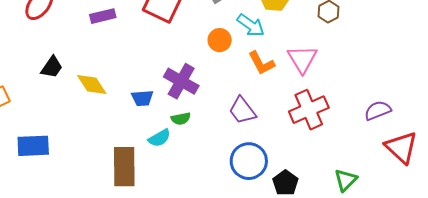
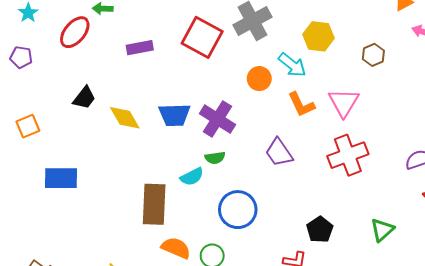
blue trapezoid: (142, 98) -> (174, 115), moved, size x1.4
blue circle: (249, 161) -> (238, 210), moved

